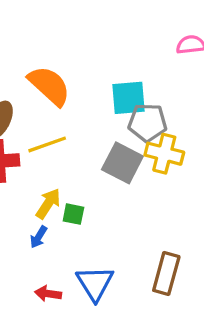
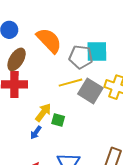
gray pentagon: (147, 123) -> (81, 57), moved
yellow line: (47, 144) -> (70, 83), moved

